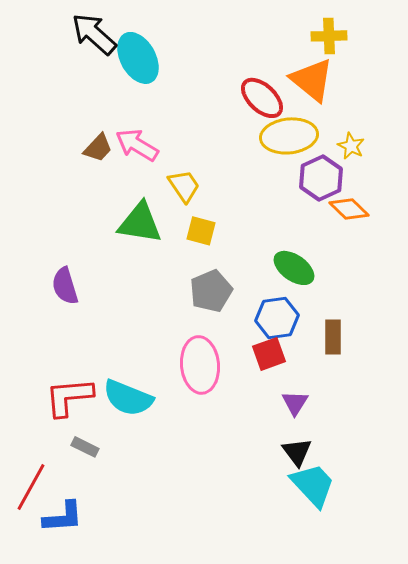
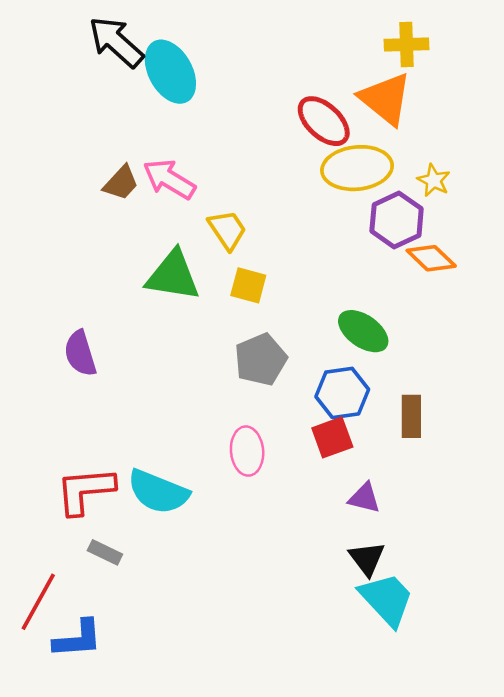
pink ellipse: (200, 365) -> (247, 451), size x0.7
purple triangle: (295, 403) -> (364, 498), turned -48

